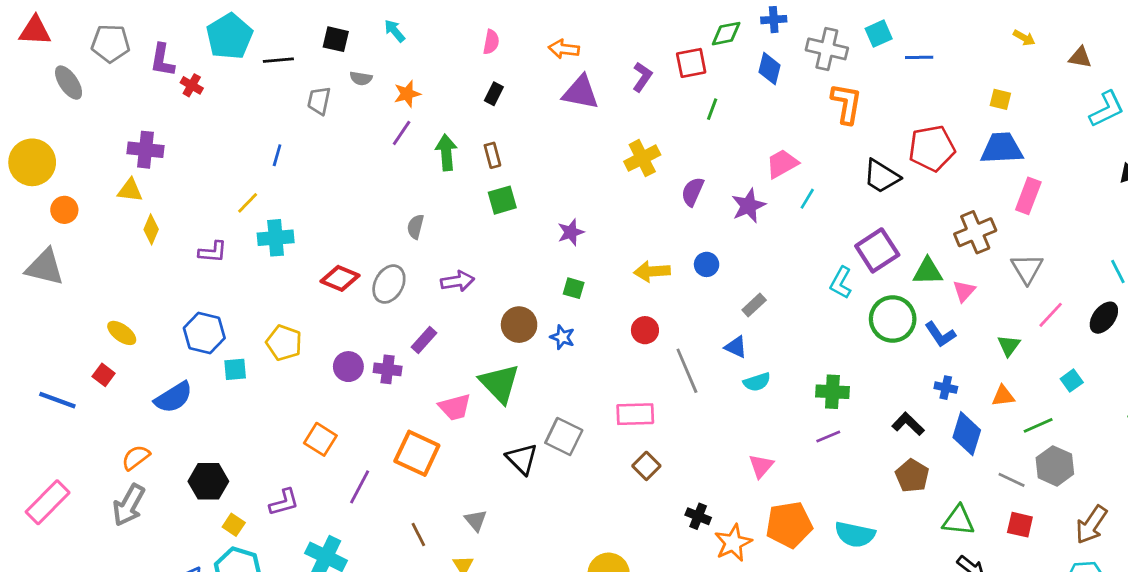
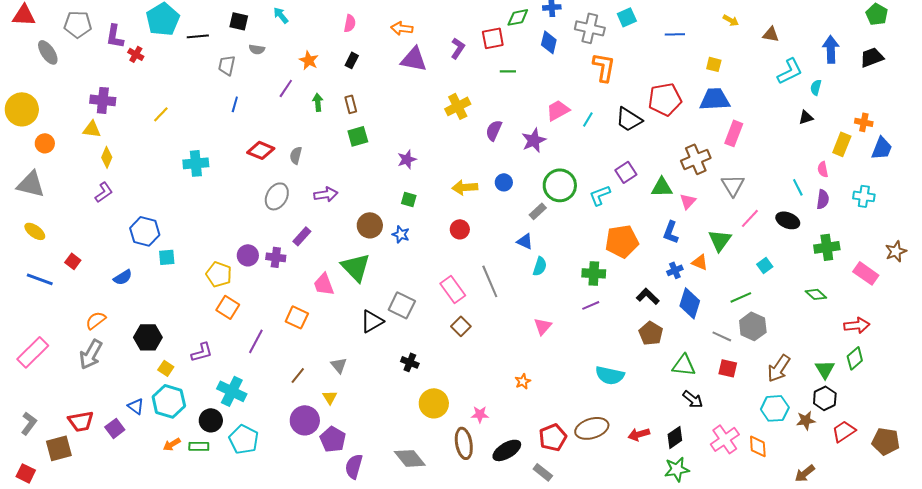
blue line: (919, 57) -> (675, 34), moved
orange star: (407, 94) -> (309, 60), moved, turned -30
green line: (712, 109) -> (508, 71), turned 70
green arrow: (446, 152) -> (318, 102), size x0.7
blue line: (277, 155) -> (235, 104), moved
cyan line: (807, 199) -> (588, 119), moved
yellow line: (248, 203) -> (161, 114), moved
purple square: (877, 250) -> (626, 172), size x0.7
purple L-shape: (213, 252) -> (104, 192), moved, turned -40
red diamond: (340, 278) -> (261, 150), moved
cyan L-shape: (841, 283) -> (600, 195), turned 40
black ellipse: (1104, 318) -> (788, 220), turned 75
green circle: (893, 319) -> (560, 185), moved
yellow ellipse: (122, 333) -> (35, 231), moved
blue L-shape: (940, 334) -> (671, 232), turned 55
yellow pentagon: (284, 343) -> (219, 274), moved
green triangle: (1009, 346) -> (720, 240), size x1.4
gray line: (687, 371) -> (490, 281), moved
cyan semicircle: (757, 382) -> (540, 266), turned -54
blue cross: (946, 388) -> (675, 270), turned -35
orange triangle: (1003, 396) -> (700, 262), moved, turned 30
blue semicircle: (173, 397) -> (123, 277), size x0.7
pink trapezoid: (455, 407) -> (324, 284), turned 85
pink rectangle: (635, 414) -> (453, 289), turned 56
orange square: (417, 453) -> (297, 317), size x0.7
black triangle: (522, 459) -> (372, 321), turned 45
black cross: (698, 516) -> (410, 362), moved
orange pentagon: (789, 525) -> (622, 241), moved
brown line: (418, 534) -> (298, 375), turned 66
orange star: (733, 543) -> (523, 381), size x0.6

